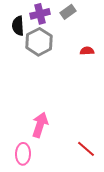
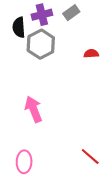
pink arrow: (40, 125) -> (33, 109), moved, turned -40

